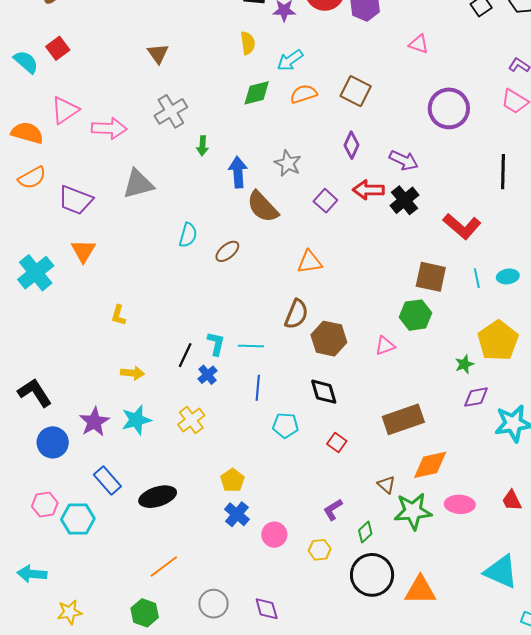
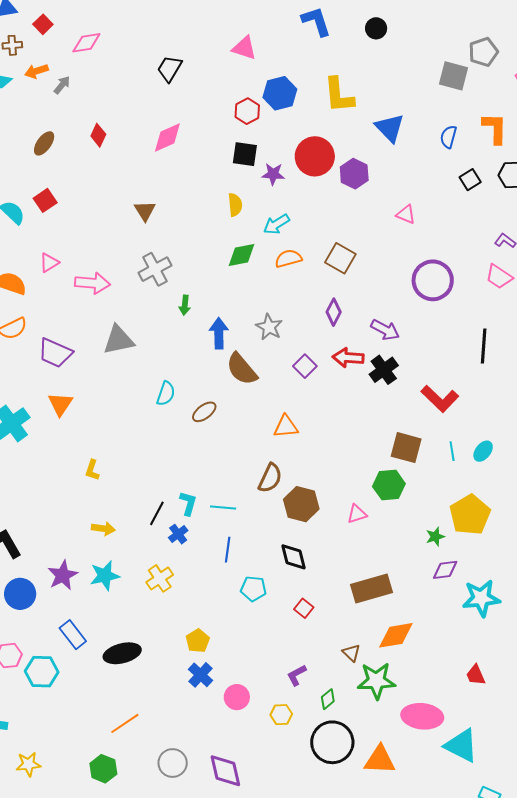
pink triangle: (65, 110) -> (49, 263), size x0.7
cyan ellipse: (508, 276) -> (483, 451), turned -45
pink ellipse: (460, 504) -> (422, 716), moved, size x1.4
purple diamond: (267, 609) -> (225, 771), size x1.4

